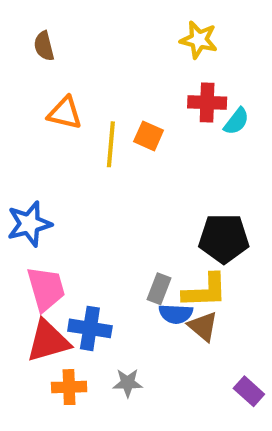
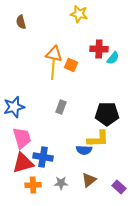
yellow star: (199, 40) -> (79, 14), moved
orange triangle: (65, 113) -> (54, 54), moved
gray rectangle: (159, 289) -> (61, 107), moved
brown triangle: (203, 326) -> (89, 180), moved, turned 42

